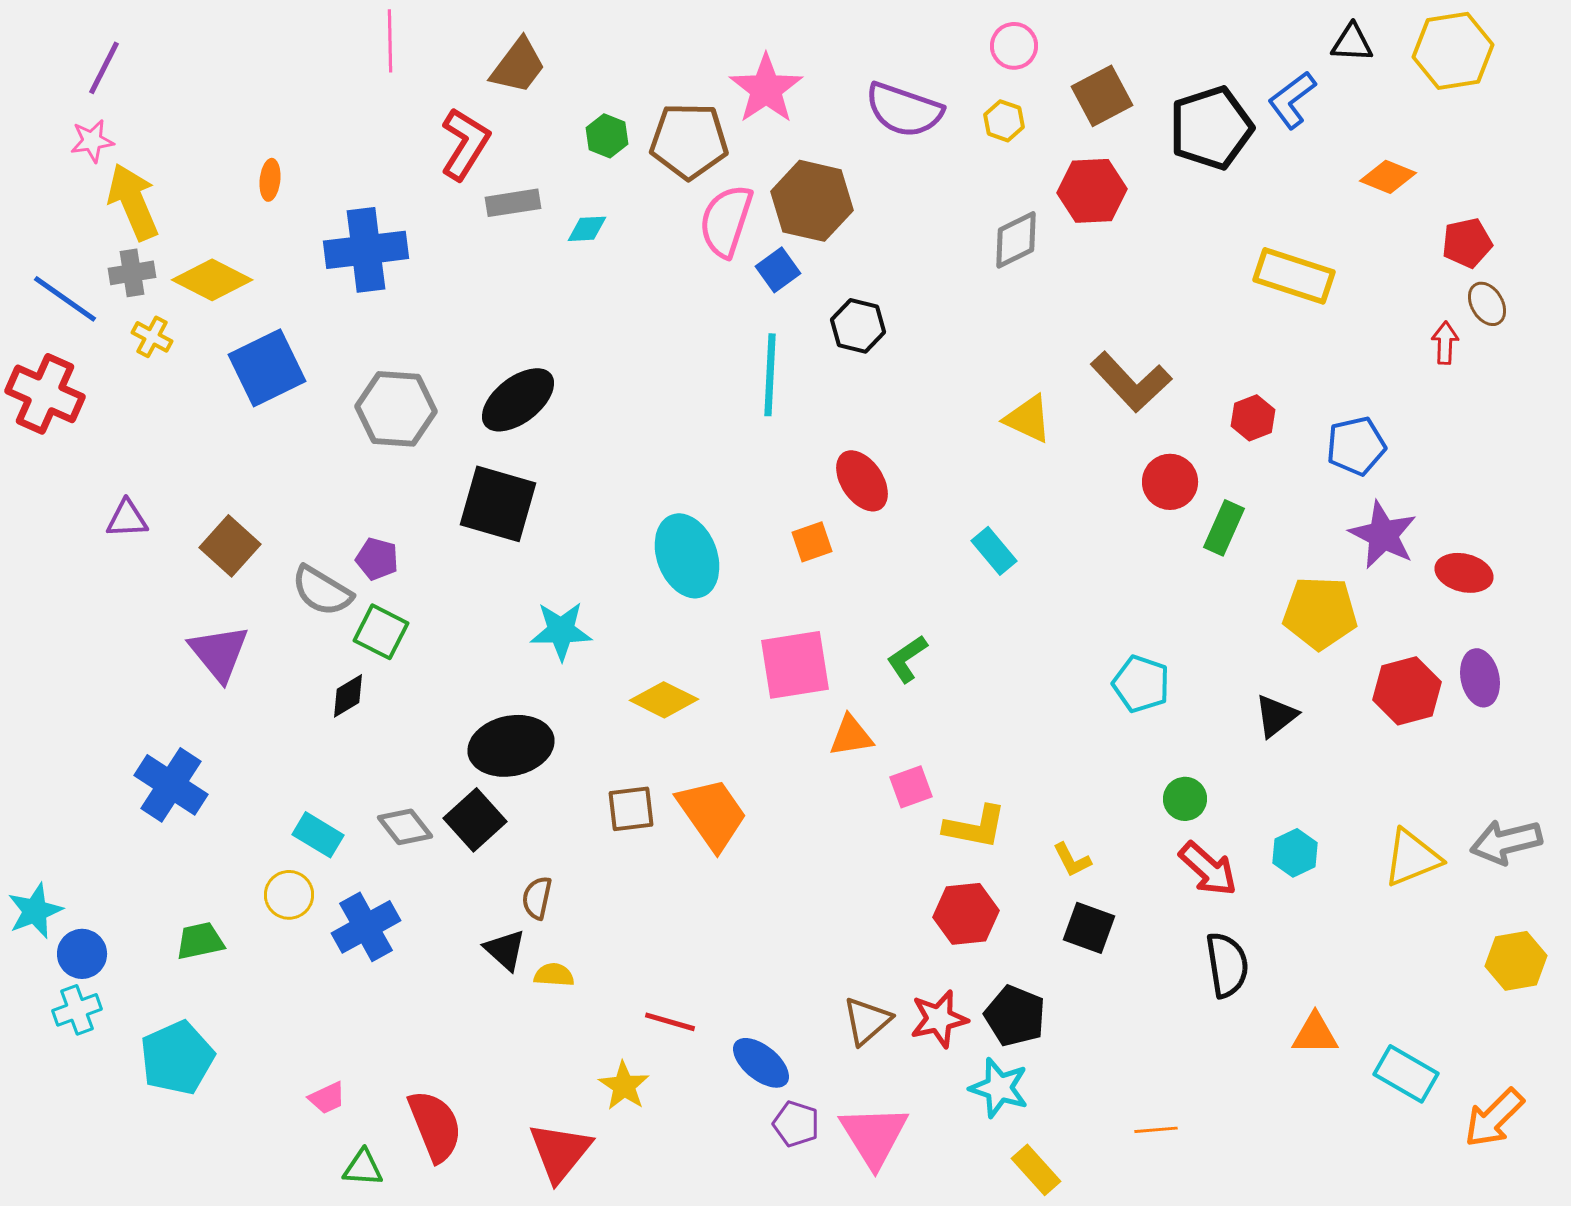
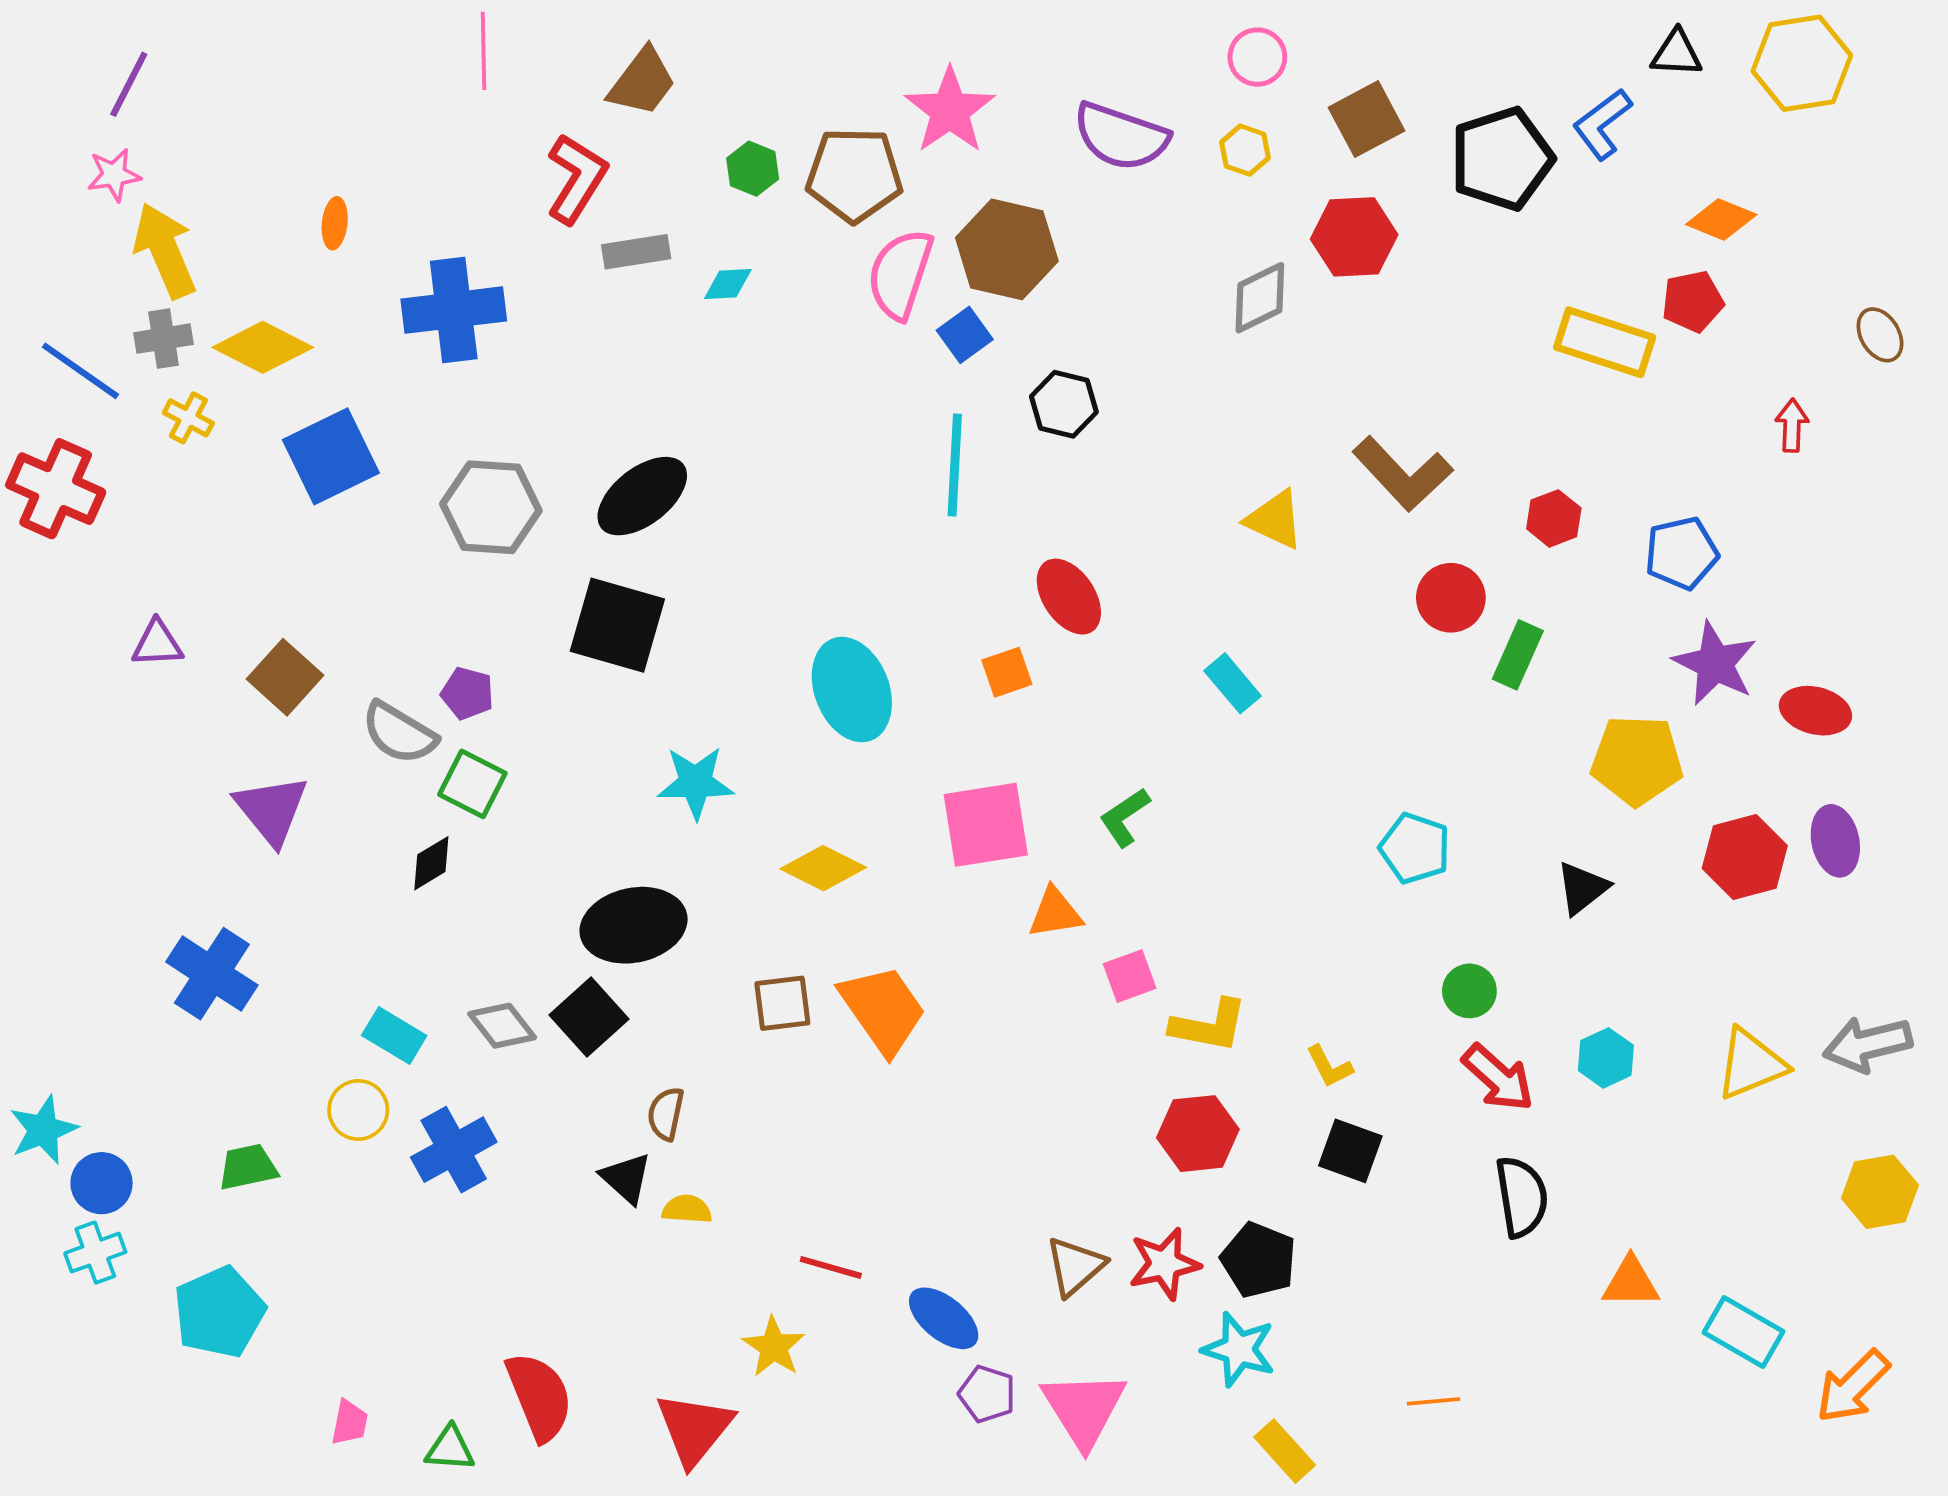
red pentagon: (1467, 243) -> (1693, 301), moved
brown ellipse: (1487, 304) -> (1880, 335), moved
pink trapezoid: (327, 1098) -> (350, 1423), moved, turned -54

